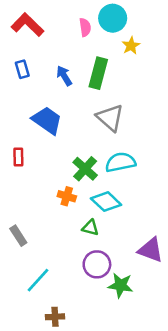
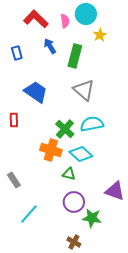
red L-shape: (28, 25) -> (36, 19), moved
blue arrow: (64, 76) -> (50, 46), moved
orange cross: (67, 196) -> (51, 150), size x1.5
brown cross: (55, 317) -> (74, 242), moved, turned 32

